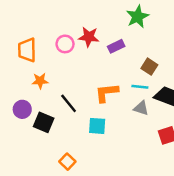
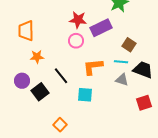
pink circle: (65, 44) -> (76, 41), moved
purple rectangle: (116, 46) -> (101, 28), size x1.5
black square: (44, 122) -> (40, 92), turned 30

